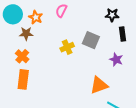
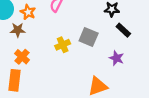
black rectangle: (123, 34) -> (123, 30), turned -40
orange cross: (22, 56) -> (22, 57), moved

